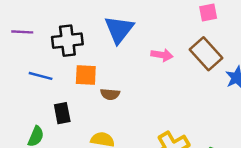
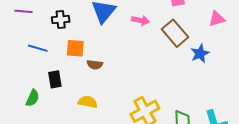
black cross: (67, 41) -> (61, 20), size x0.7
pink arrow: (162, 55) -> (141, 20), moved

